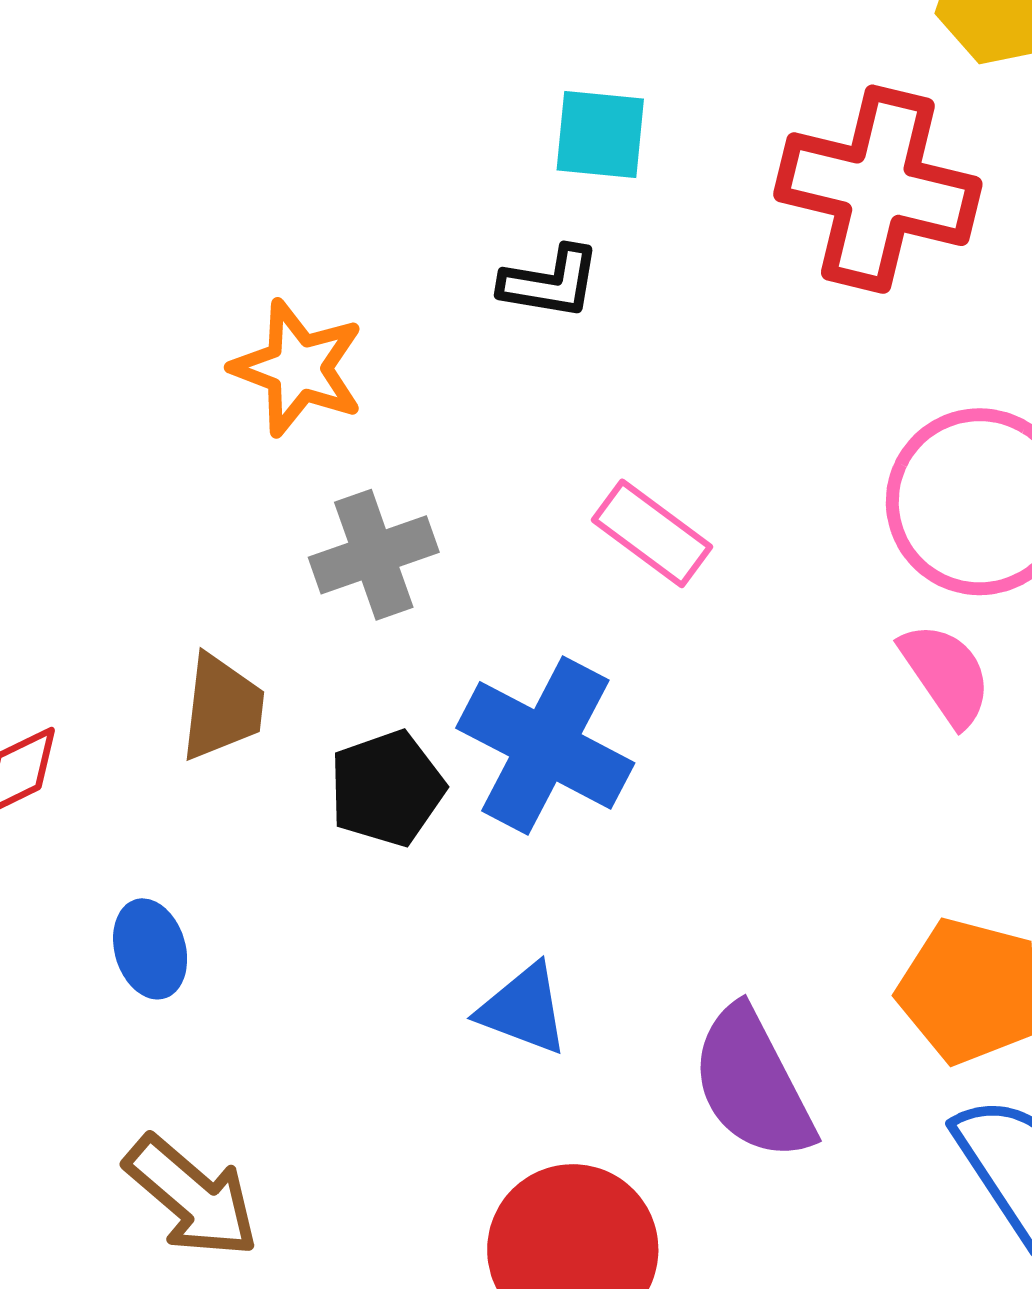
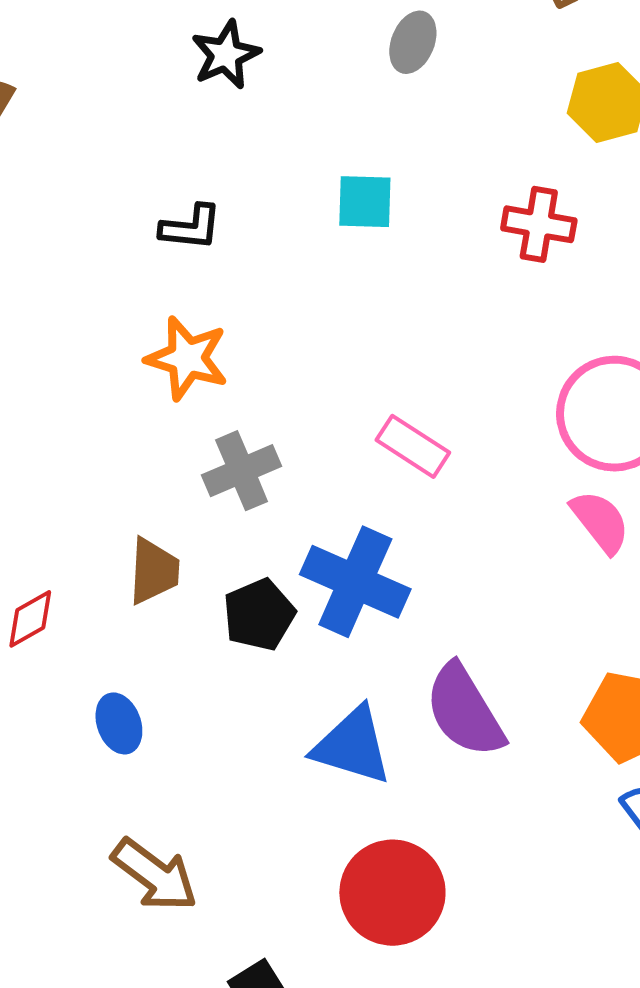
red cross: (878, 189) -> (539, 224), size x0.6
black L-shape: (550, 282) -> (191, 227), moved
blue triangle: (524, 1009) -> (352, 746), size x1.4
purple semicircle: (753, 1084) -> (465, 711), moved

